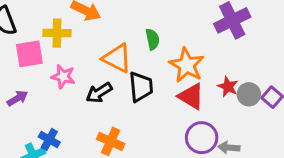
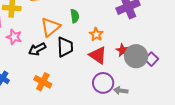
orange triangle: (117, 58) -> (50, 27), turned 50
orange star: (187, 65) -> (96, 34), size x0.6
gray circle: (249, 94) -> (136, 56), size x1.5

